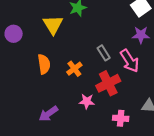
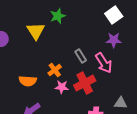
orange semicircle: (44, 64) -> (28, 81), moved, turned 102
pink star: (87, 101) -> (62, 87), moved

